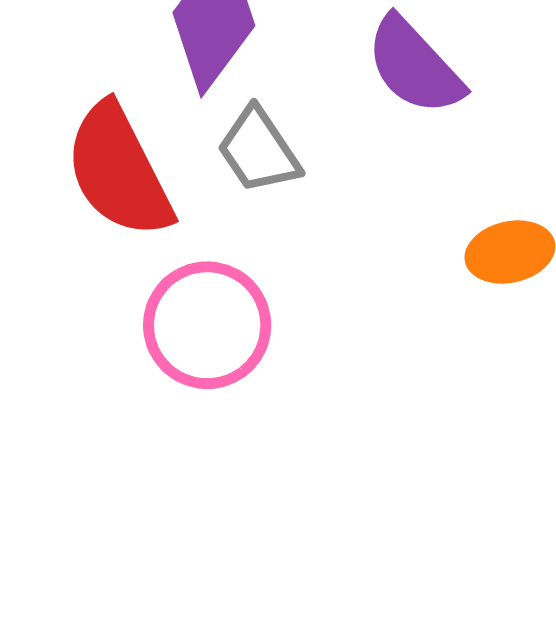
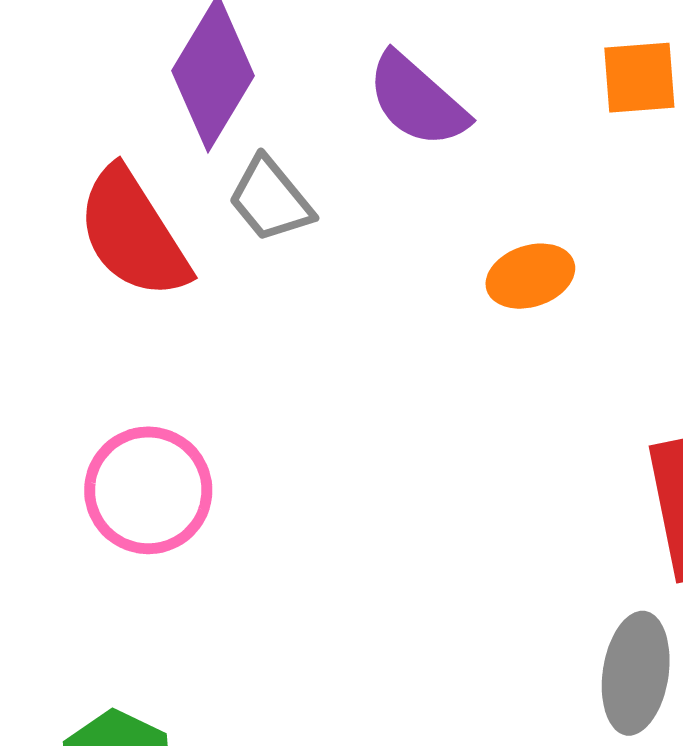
pink circle: (207, 325) -> (148, 490), moved

